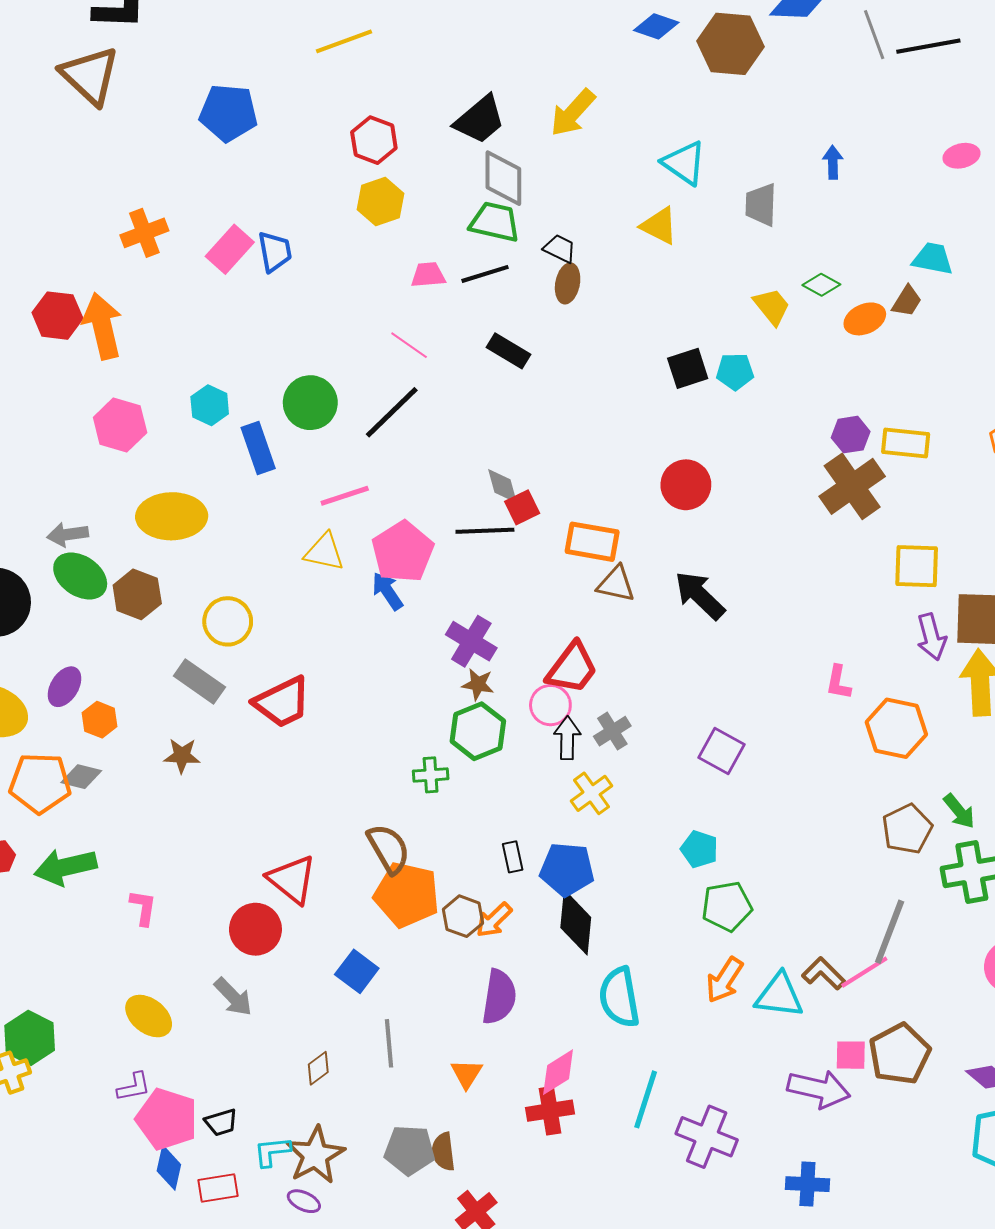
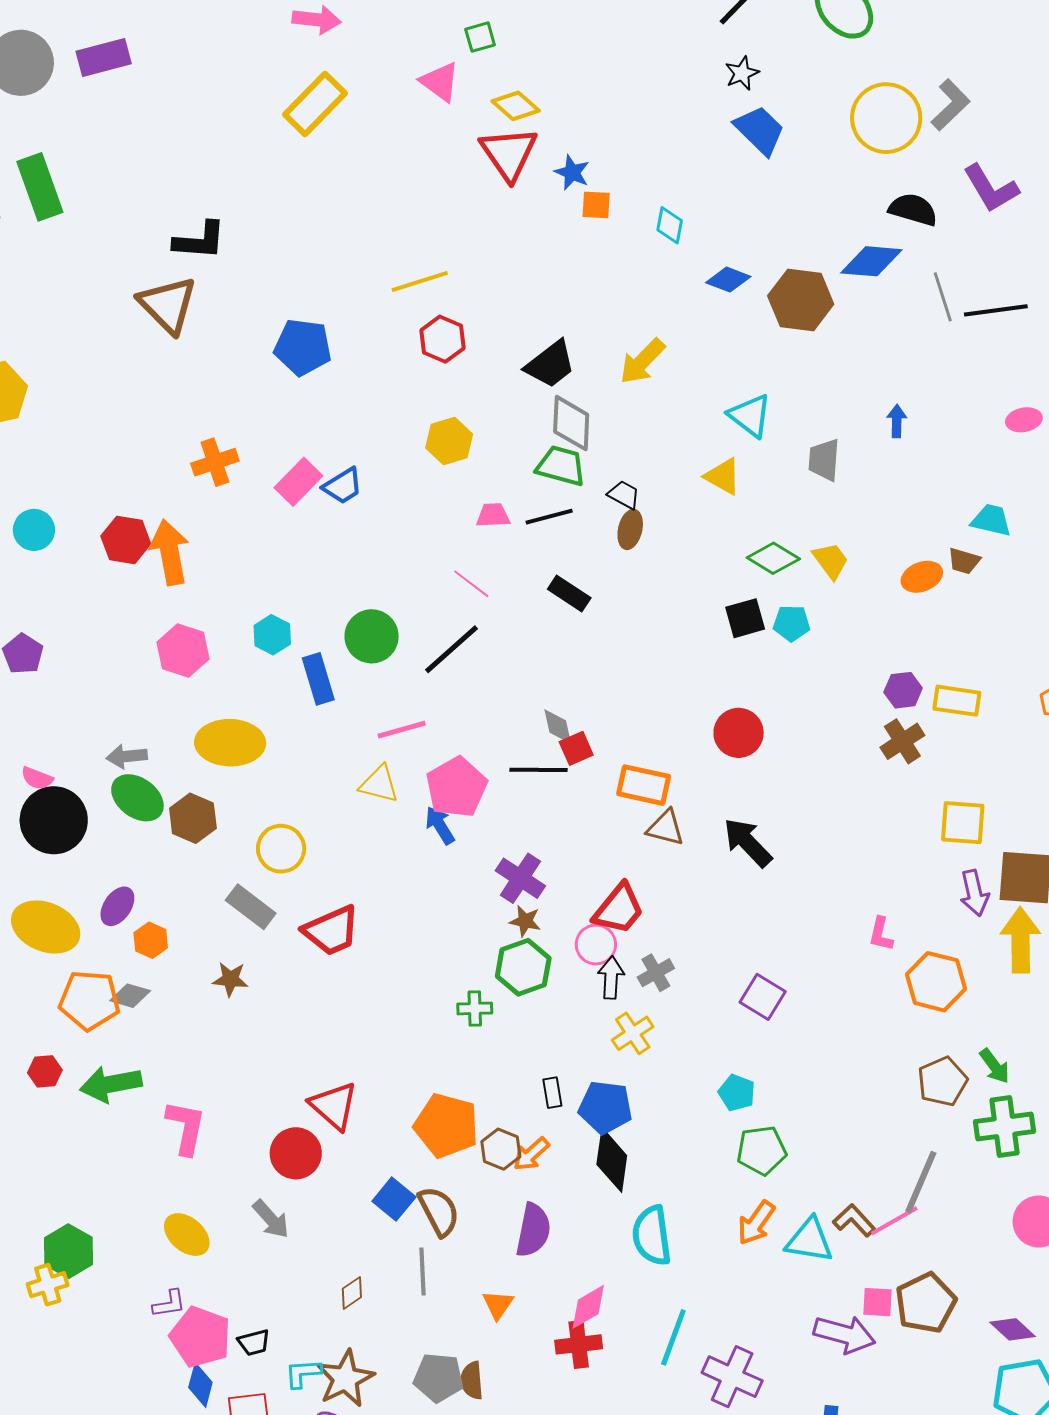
red hexagon: (374, 140) -> (442, 339), moved
blue trapezoid: (275, 252) -> (343, 486), turned 66
green diamond: (821, 285) -> (773, 558), moved, size x1.4
brown trapezoid: (907, 301) -> (964, 561), turned 72
brown cross: (852, 486) -> (902, 741), size x0.7
brown semicircle: (389, 849) -> (439, 1211), moved
pink L-shape: (143, 908) -> (186, 1127), size x1.5

